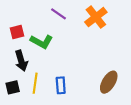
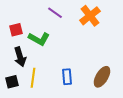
blue rectangle: (61, 85) -> (67, 77), moved

